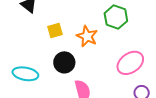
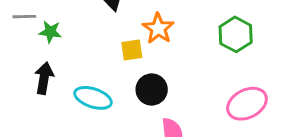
yellow square: (55, 31) -> (132, 50), moved
orange star: (87, 36) -> (158, 29), moved

